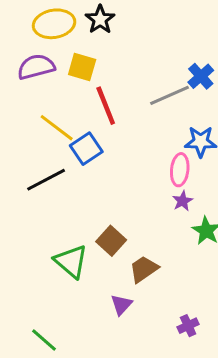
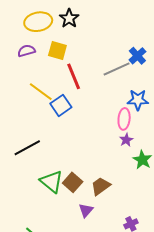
purple semicircle: (36, 67) -> (26, 51), size x0.7
black line: (46, 180) -> (27, 148), moved
brown square: (111, 241) -> (73, 182), moved

